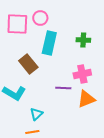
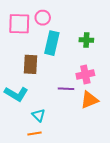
brown rectangle: (28, 64) -> (30, 64), turned 42
cyan triangle: (36, 114) -> (39, 115), turned -32

